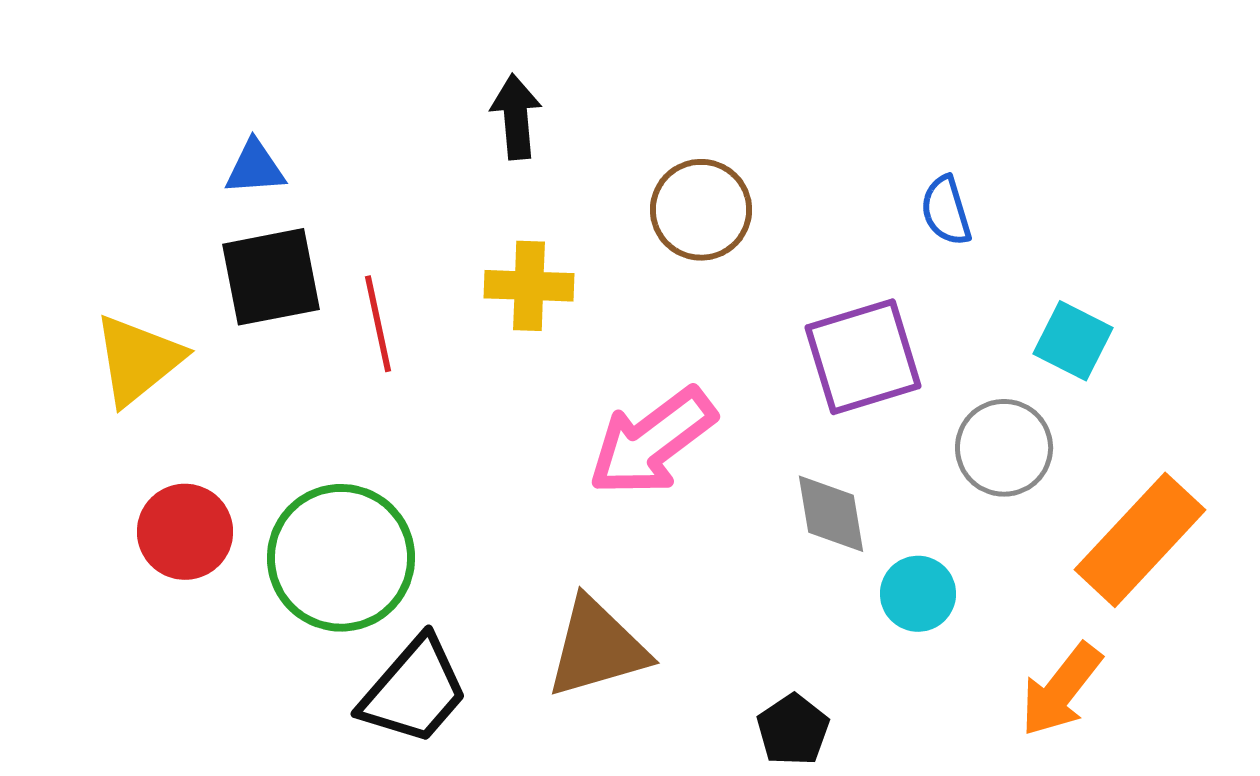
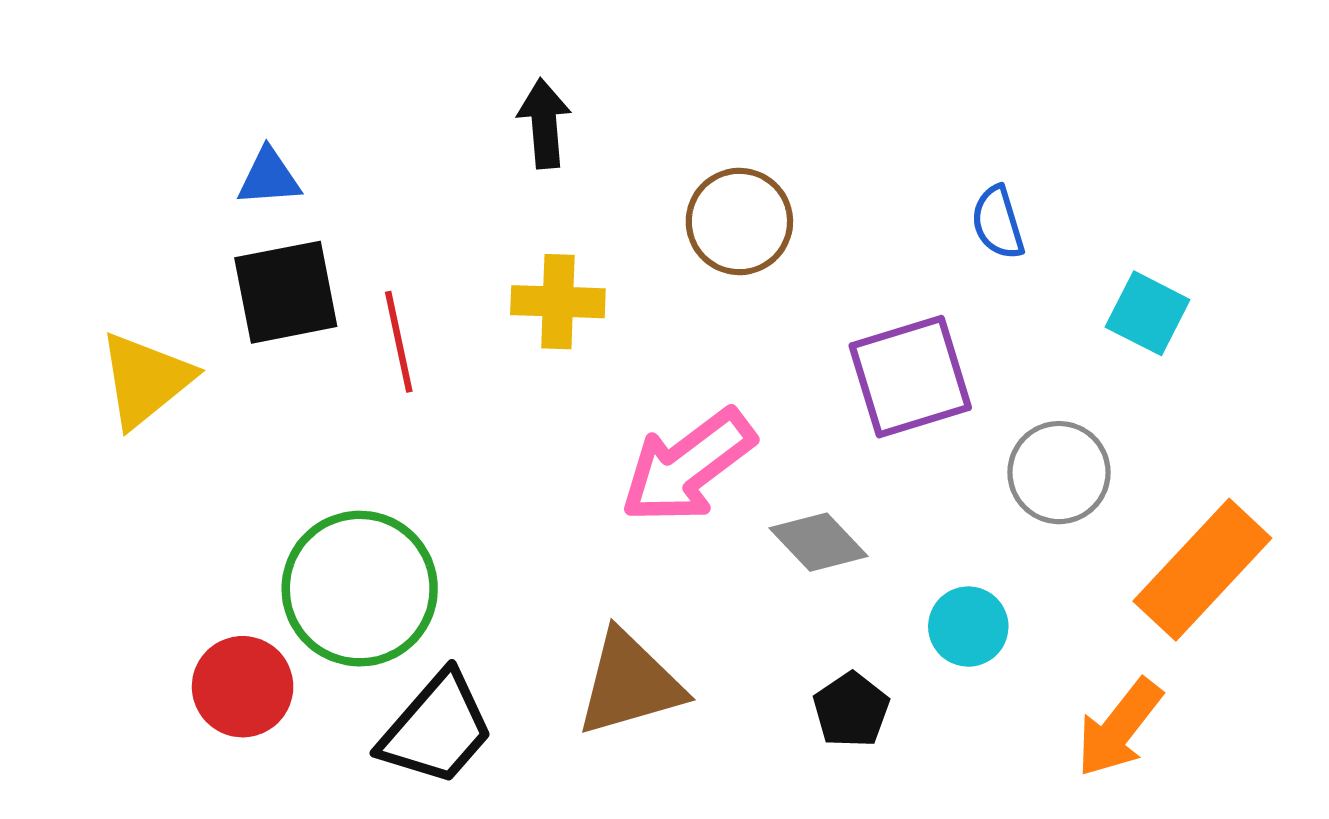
cyan square: (1073, 341) -> (1148, 313), moved
gray diamond: (831, 514) -> (819, 542), moved, turned -34
red circle: (185, 532) -> (243, 687), moved
black pentagon: (793, 730) -> (851, 710), moved

